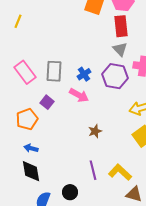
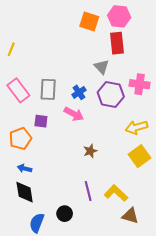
yellow line: (18, 21) -> (11, 49), moved
gray triangle: (120, 49) -> (102, 67), moved
purple square: (47, 102) -> (41, 121), turned -32

